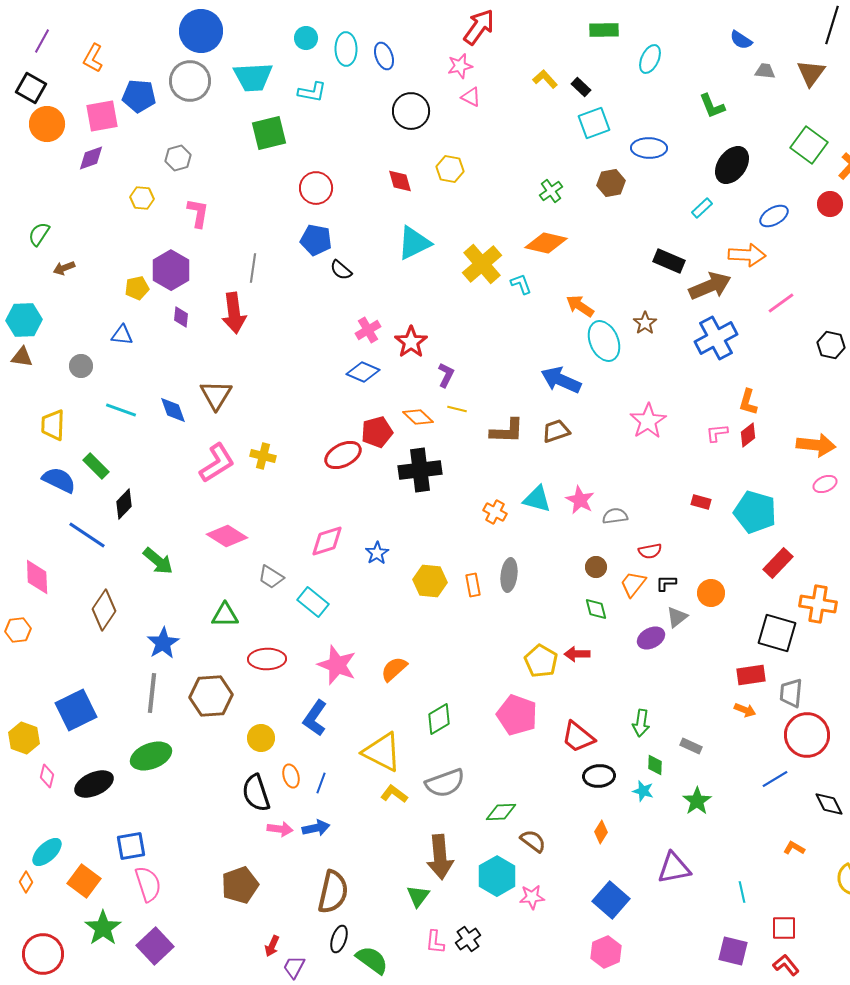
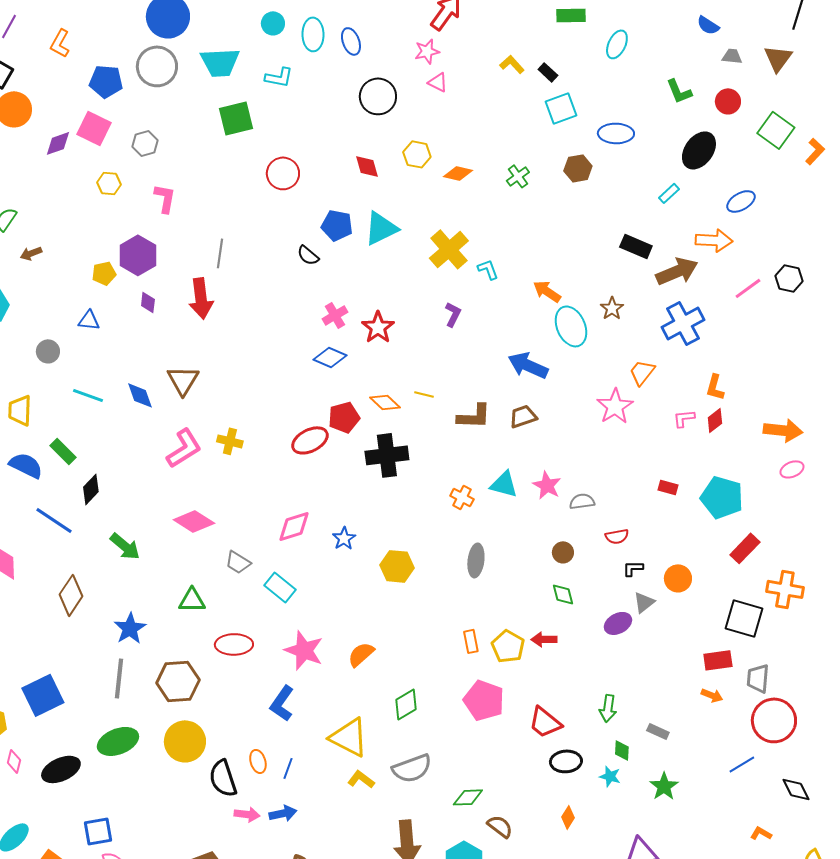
pink square: (102, 116) -> (94, 128), moved, turned 36
red circle: (830, 204) -> (728, 101), moved
blue pentagon: (316, 240) -> (337, 225), moved
orange diamond: (546, 243) -> (458, 173), moved, size x0.7
black hexagon: (831, 345) -> (789, 278), moved
purple L-shape: (446, 375) -> (453, 314), moved
orange trapezoid: (633, 584) -> (642, 372), moved
orange rectangle: (473, 585) -> (471, 641), moved
yellow circle: (261, 738) -> (185, 741), moved, size x1.5

